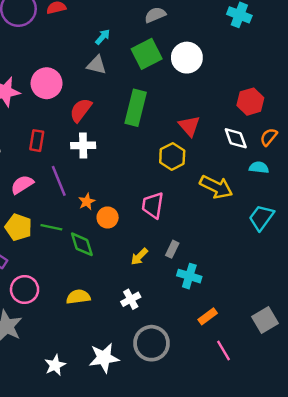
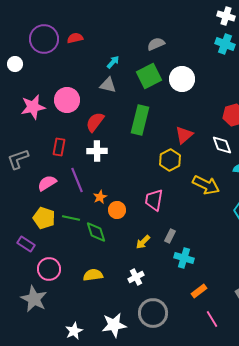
red triangle: (189, 126) -> (184, 135), turned 30

